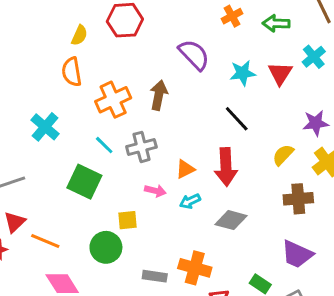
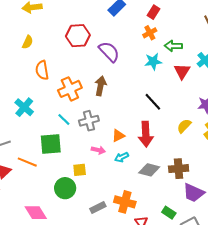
green arrow: (276, 23) -> (173, 46), moved
yellow semicircle: (79, 35) -> (28, 42), moved
purple semicircle: (194, 55) -> (109, 52), moved
cyan star: (243, 73) -> (153, 61), moved
green square: (84, 182) -> (51, 144), turned -30
brown cross: (298, 199) -> (179, 169), moved
orange line: (45, 241) -> (27, 162), moved
gray rectangle: (155, 276) -> (98, 208), turned -35

